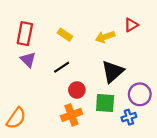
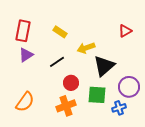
red triangle: (131, 25) -> (125, 31), moved
yellow arrow: (105, 37) -> (86, 48), moved
purple triangle: (28, 60) -> (26, 55), turned 42
orange semicircle: (16, 118) -> (25, 102), moved

